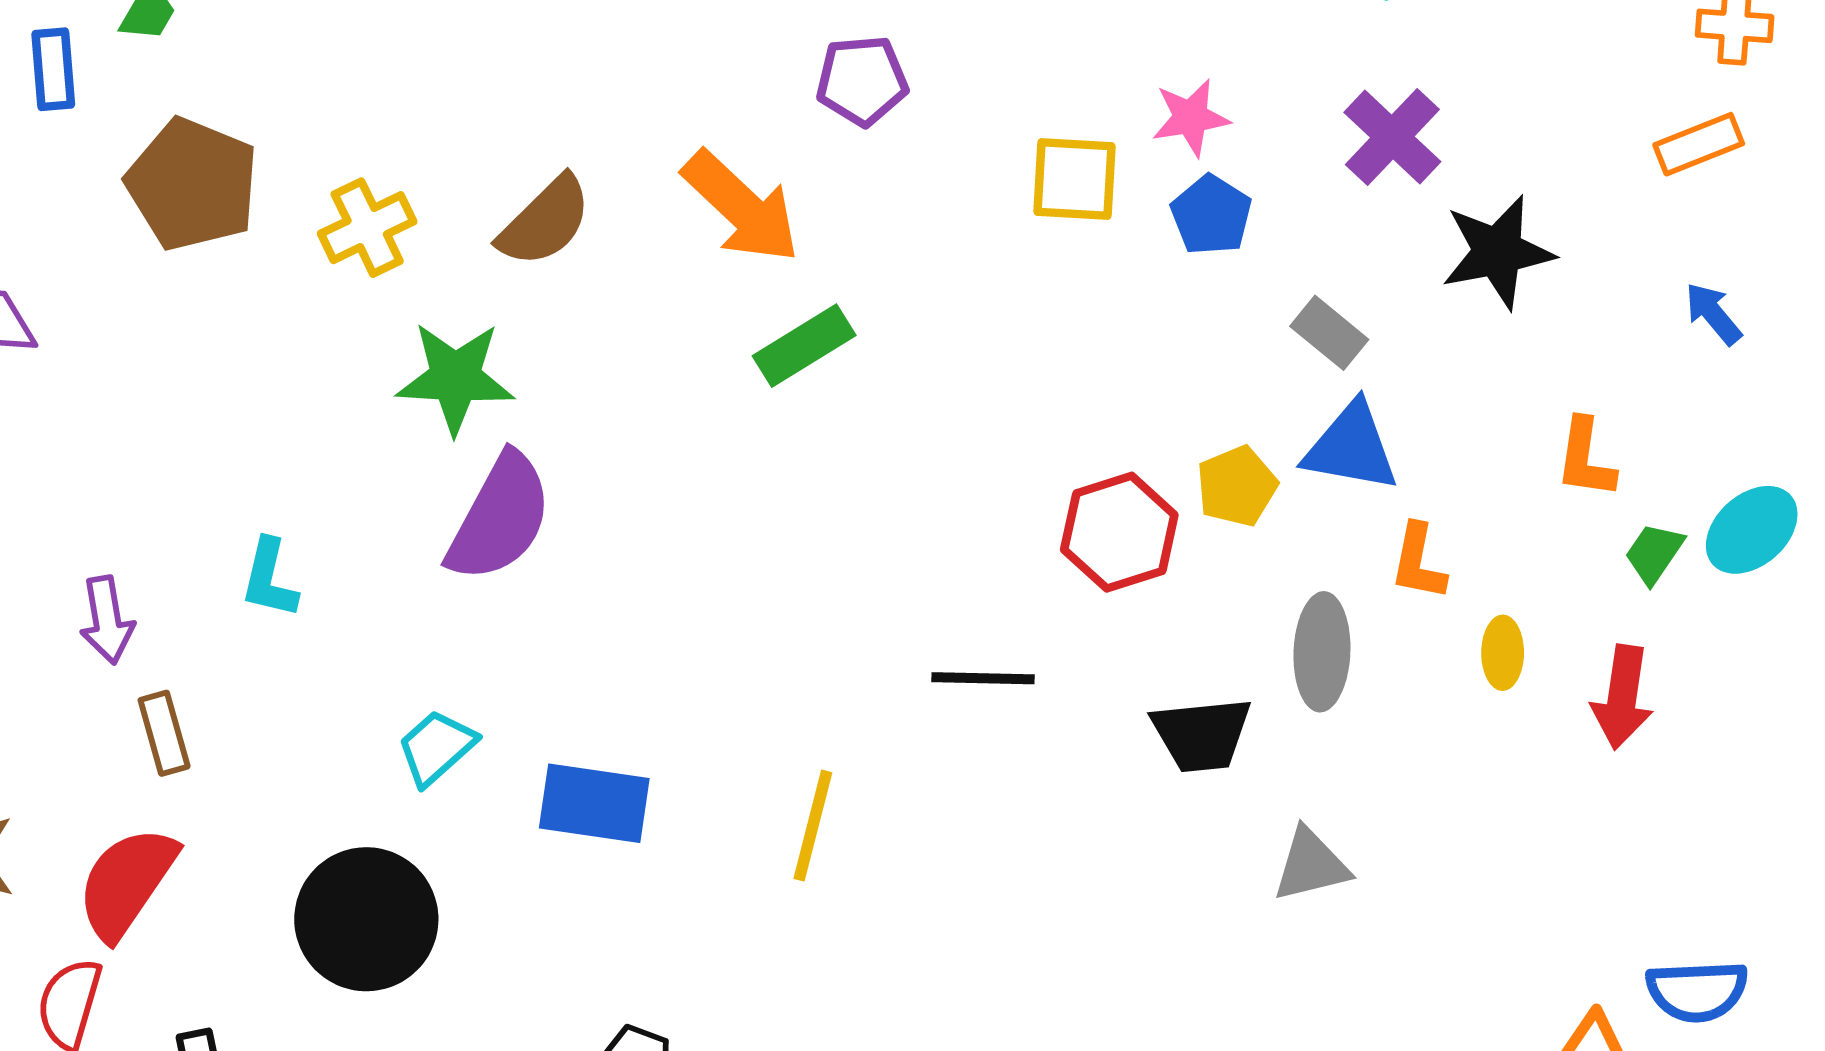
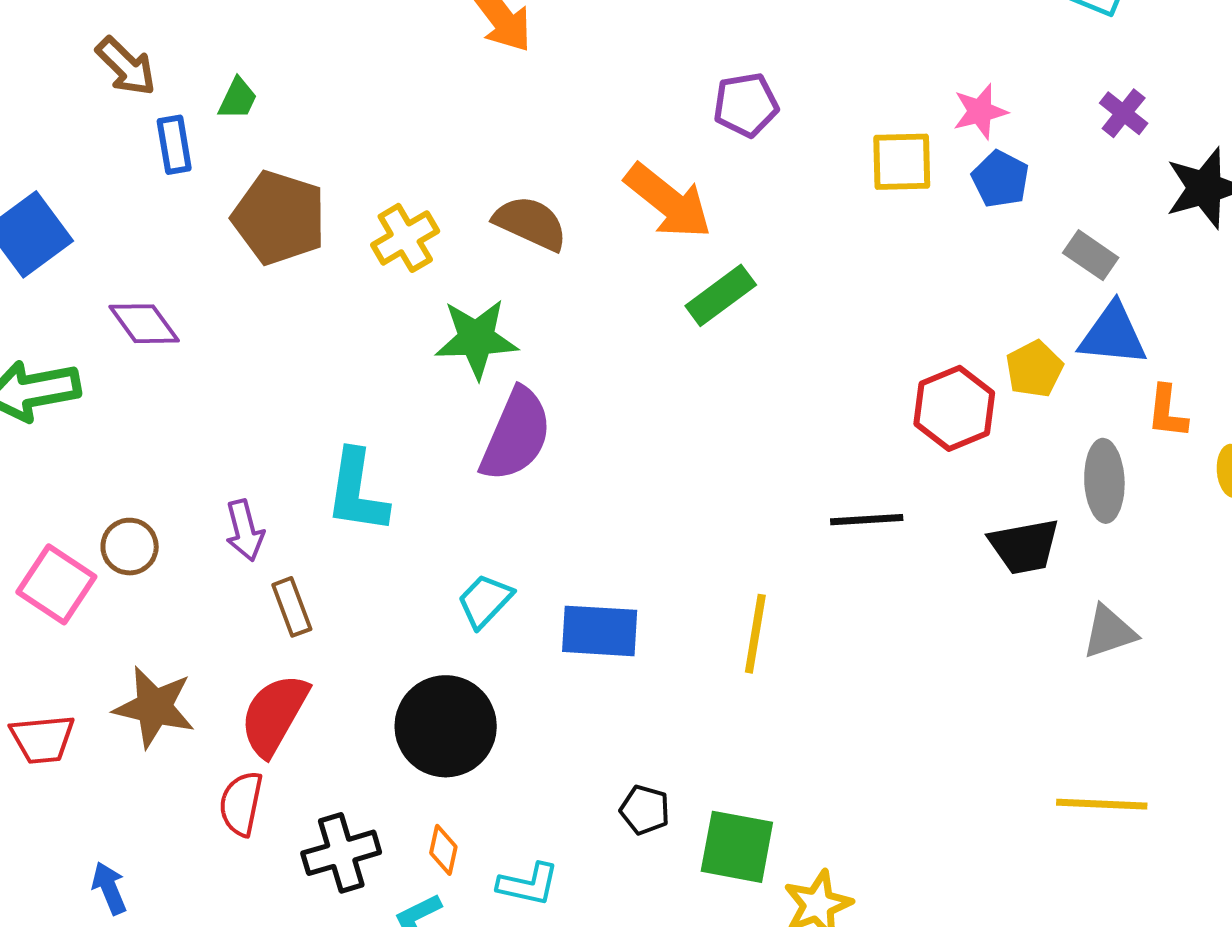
purple cross: (1392, 137) -> (1124, 113), size x0.7
brown semicircle: (545, 221) -> (530, 223), turned -106
cyan L-shape: (269, 579) -> (357, 492), size x1.5

